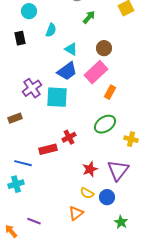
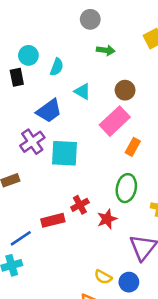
cyan circle: (29, 11) -> (28, 55), moved
green arrow: (89, 17) -> (106, 50), turned 56
blue trapezoid: (67, 71) -> (49, 111), moved
green ellipse: (105, 124) -> (126, 188), turned -45
blue line: (23, 163) -> (21, 238), turned -48
red star: (90, 169) -> (107, 219), moved

